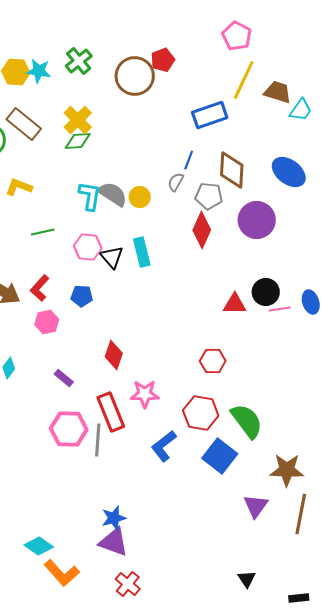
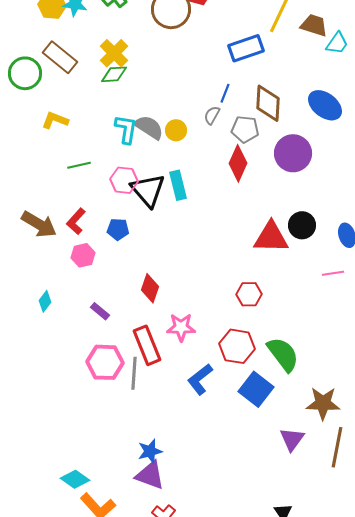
black triangle: (112, 257) -> (148, 190), size x1.5
red triangle: (235, 304) -> (271, 237), size x1.5
pink line: (280, 309) -> (333, 273), moved

